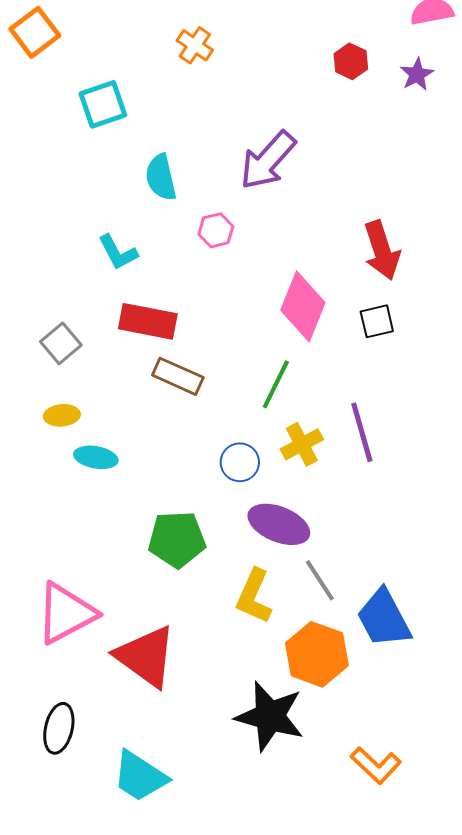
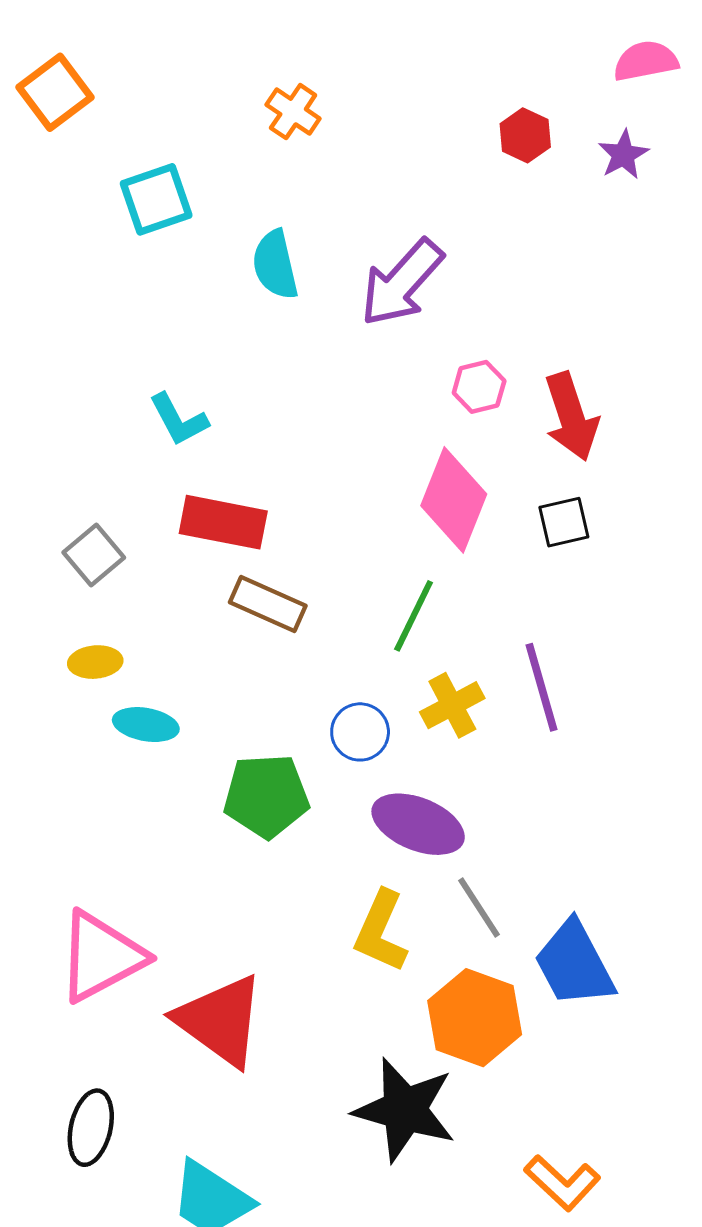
cyan semicircle: (161, 177) -> (275, 265), moved
pink hexagon: (216, 230) -> (479, 387), moved
green pentagon: (177, 539) -> (266, 796), moved

